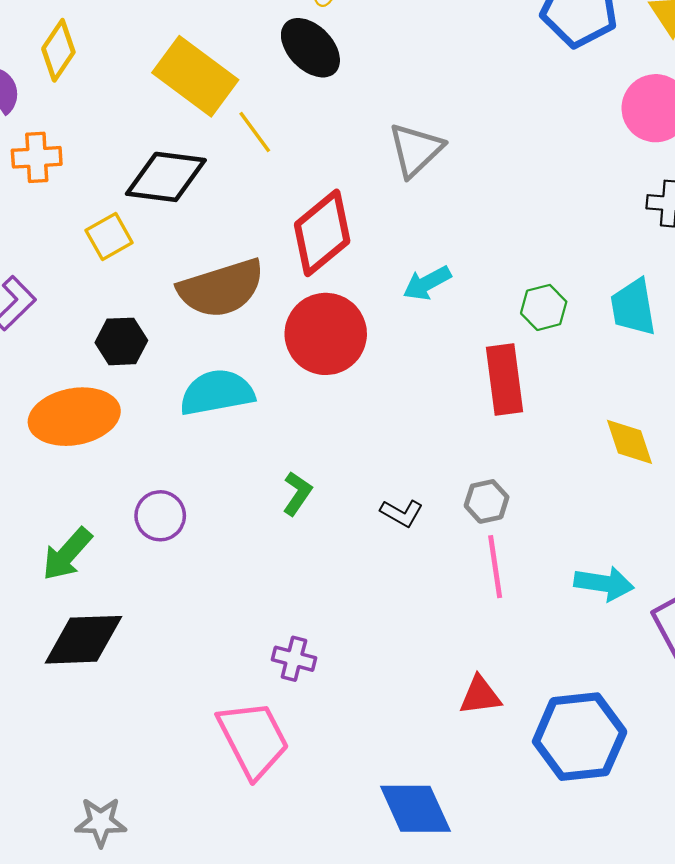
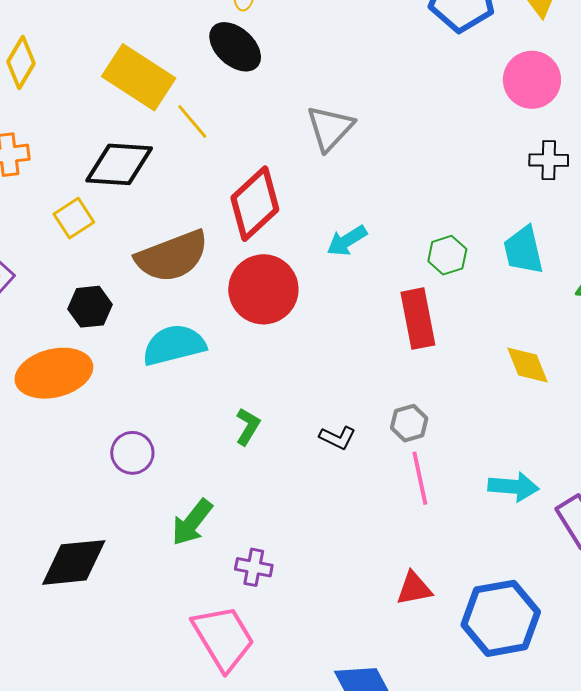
green arrow: (67, 554) -> (192, 522), moved

